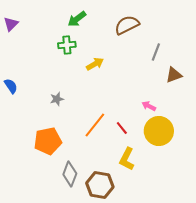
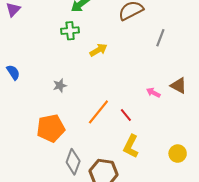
brown triangle: (174, 75) -> (179, 86), moved, turned 48
yellow circle: (159, 131) -> (178, 154), moved, size x0.6

